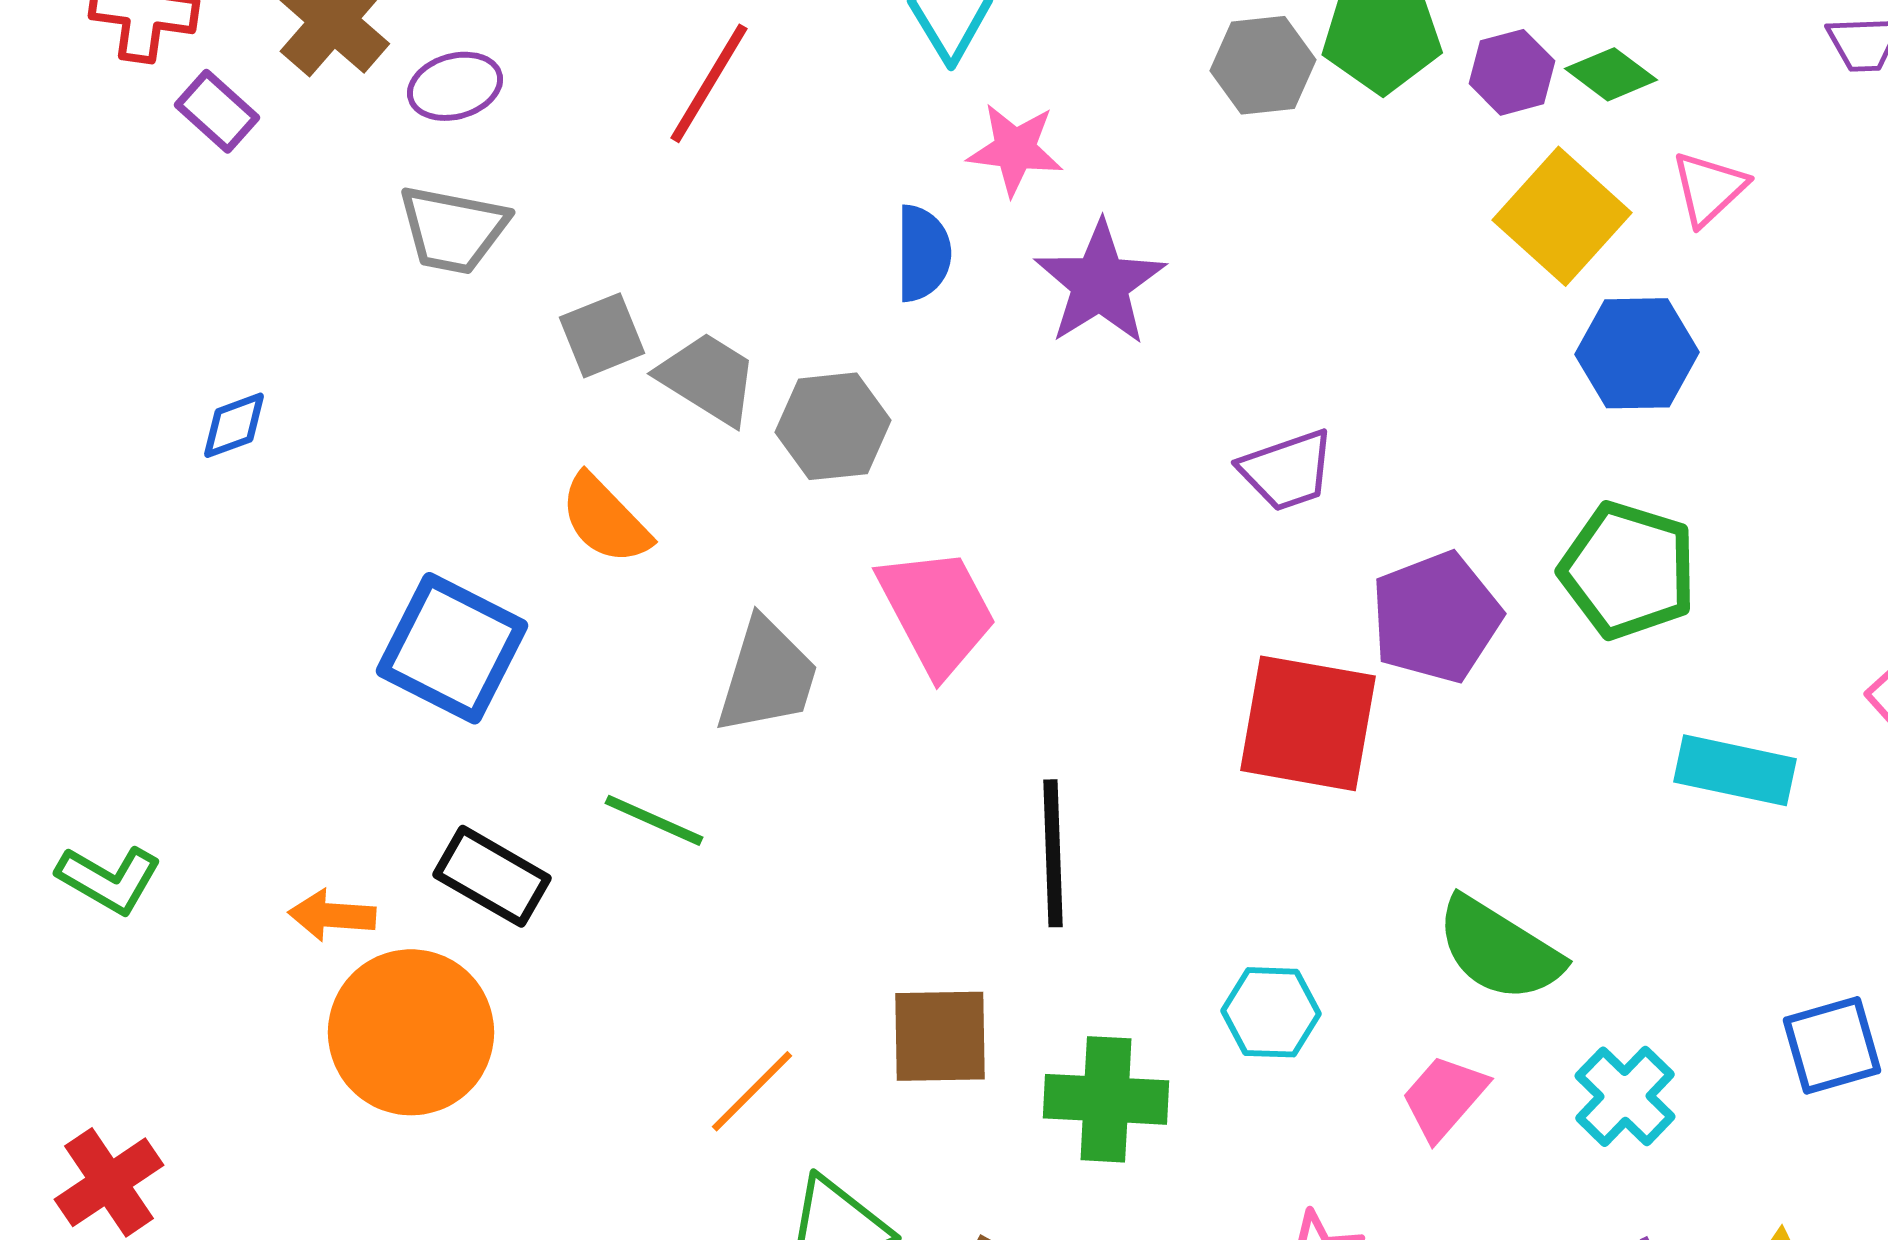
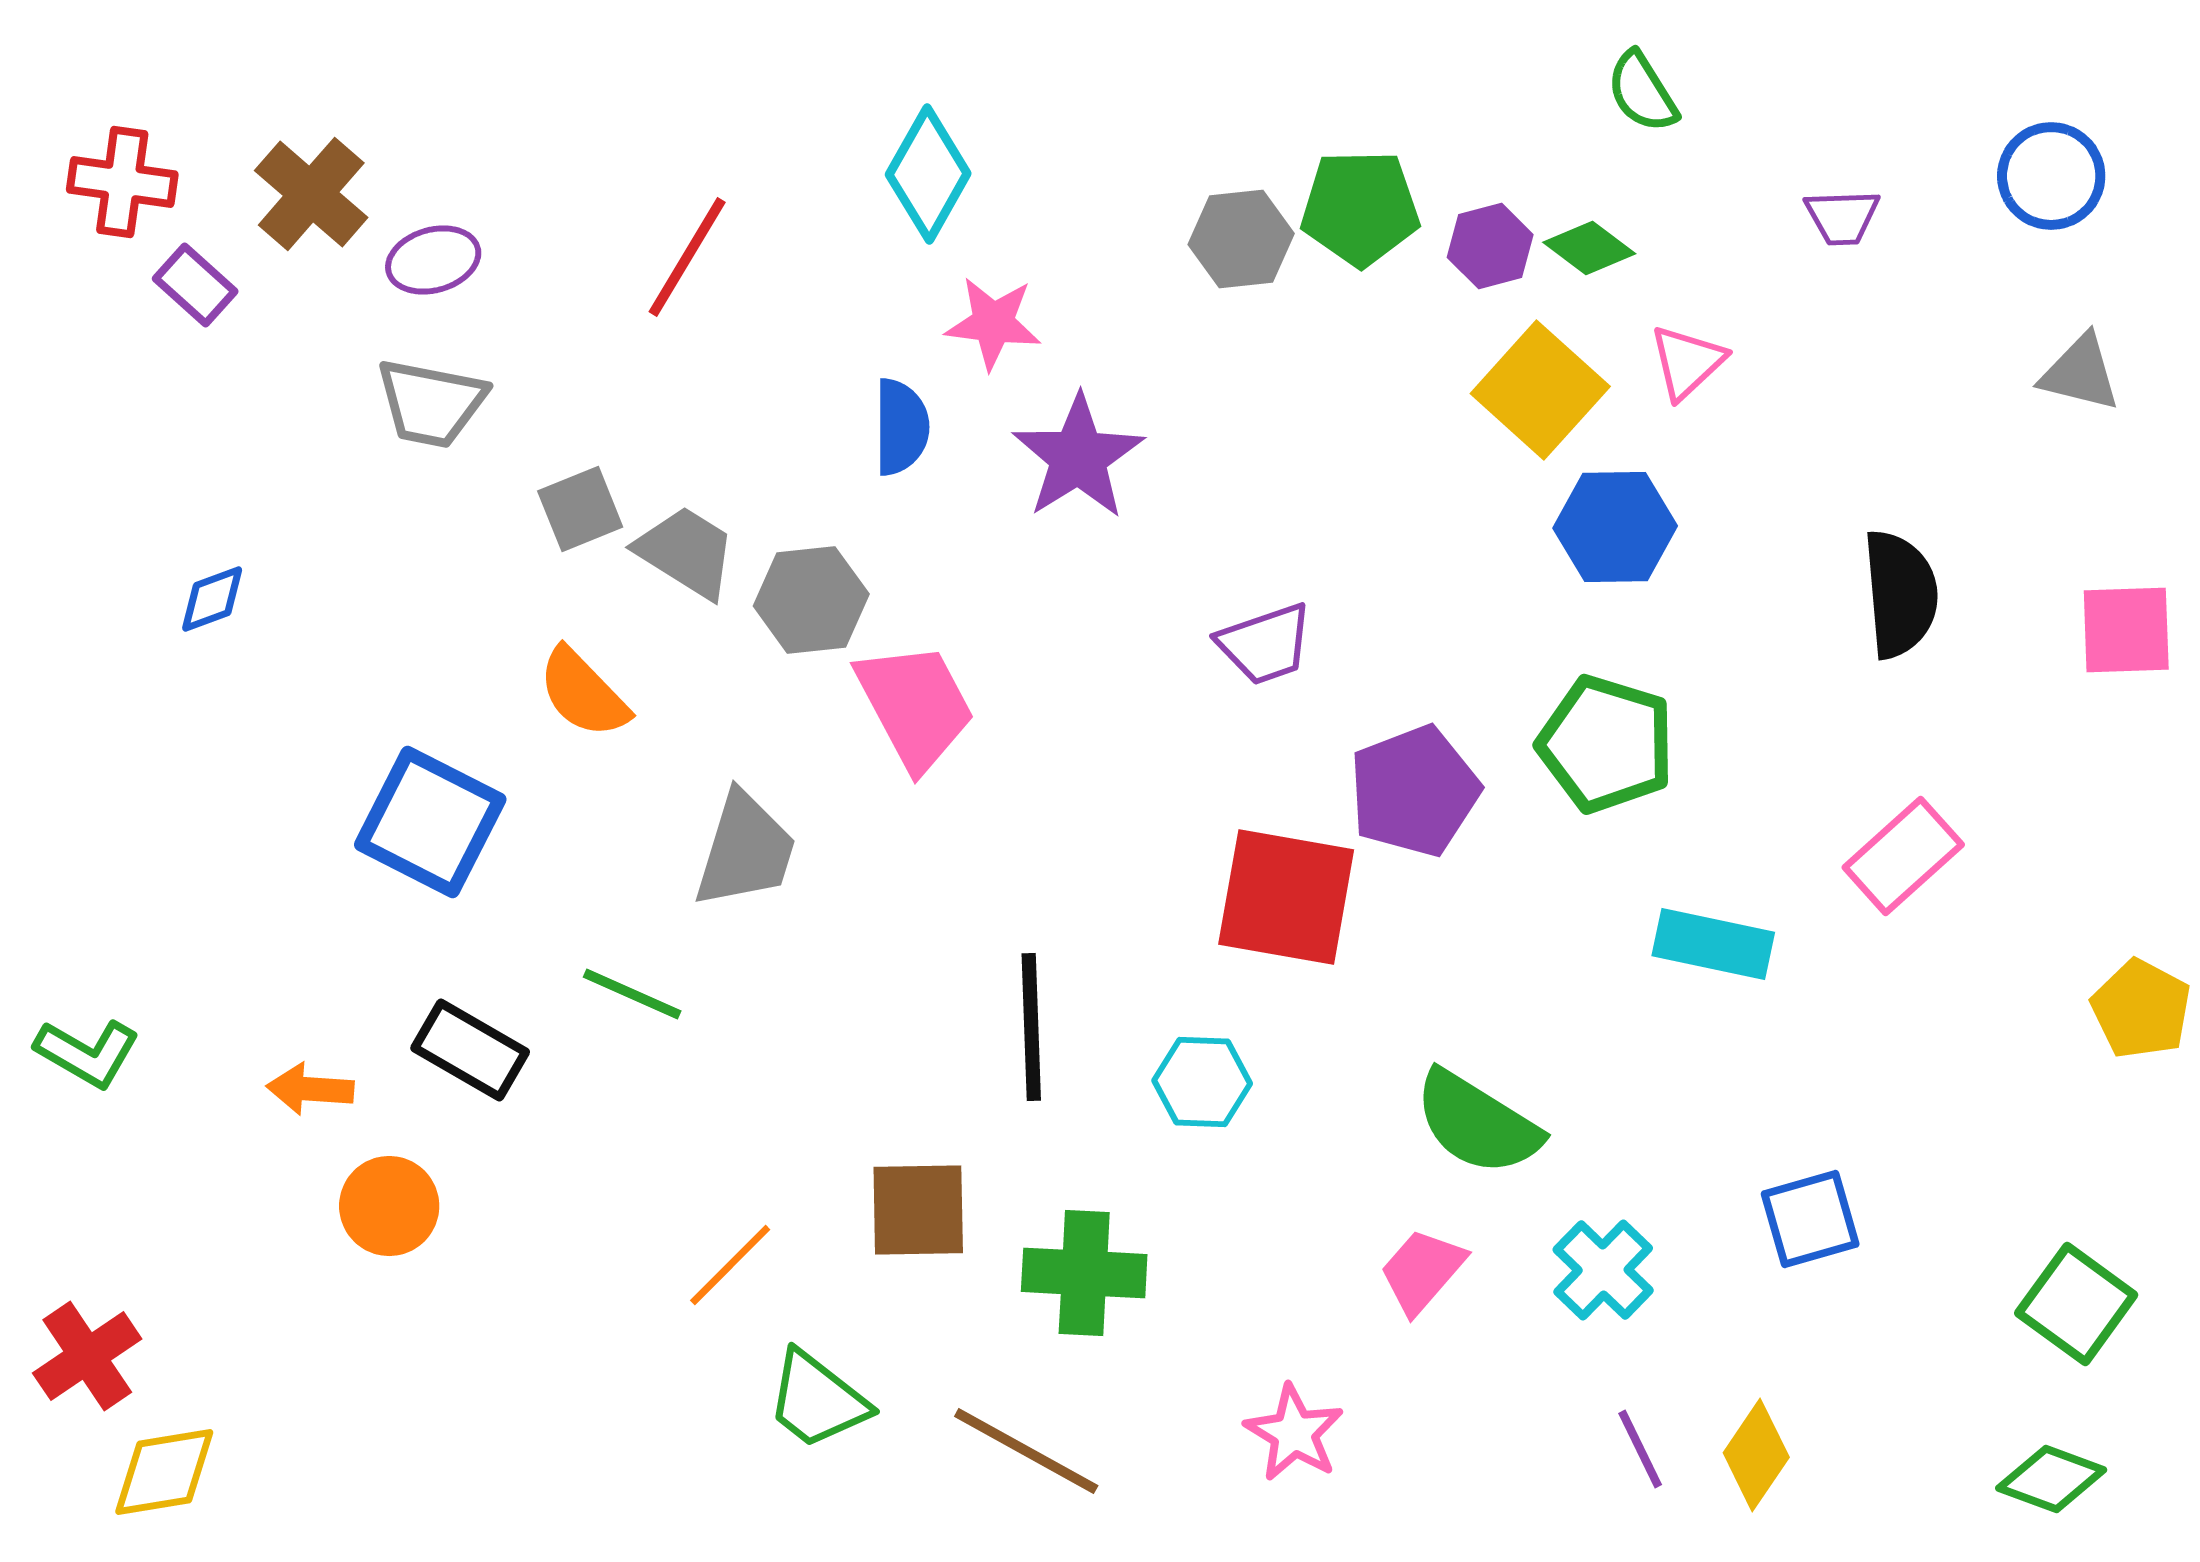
pink trapezoid: (937, 611) -> (915, 706), moved
cyan hexagon: (1271, 1012) -> (1202, 1082), moved
orange circle: (411, 1032) -> (389, 1206), size x0.6

